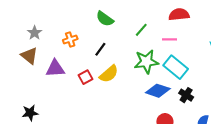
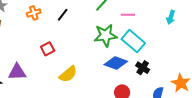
black line: (100, 49) -> (63, 15), moved
purple triangle: (55, 68) -> (17, 72), moved
yellow semicircle: (109, 74) -> (68, 74), moved

